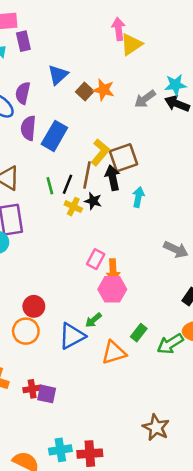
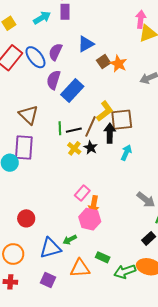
black line: (68, 184) -> (74, 130), turned 42
orange circle: (26, 331) -> (13, 254), moved
green rectangle: (139, 333) -> (103, 257), turned 64
purple square: (47, 394) -> (48, 280), moved

